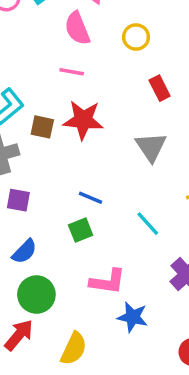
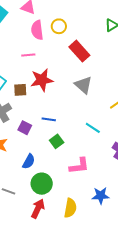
pink semicircle: (77, 28) -> (37, 30), moved, turned 30
red rectangle: (160, 88) -> (79, 51), size x1.5
blue line: (90, 198) -> (49, 119), moved
purple square: (18, 200) -> (25, 128), moved, turned 32
blue star: (133, 317) -> (101, 196), moved

